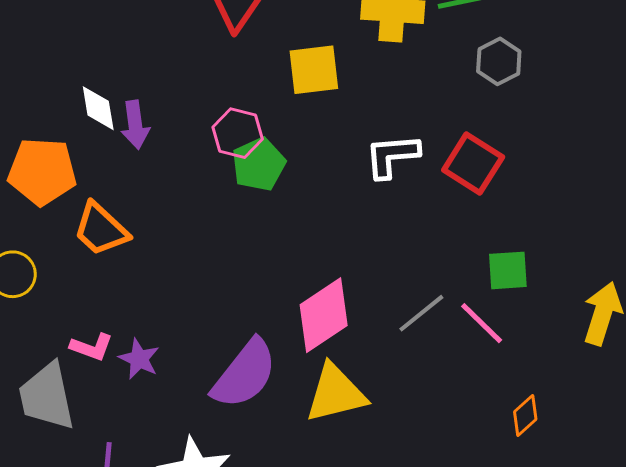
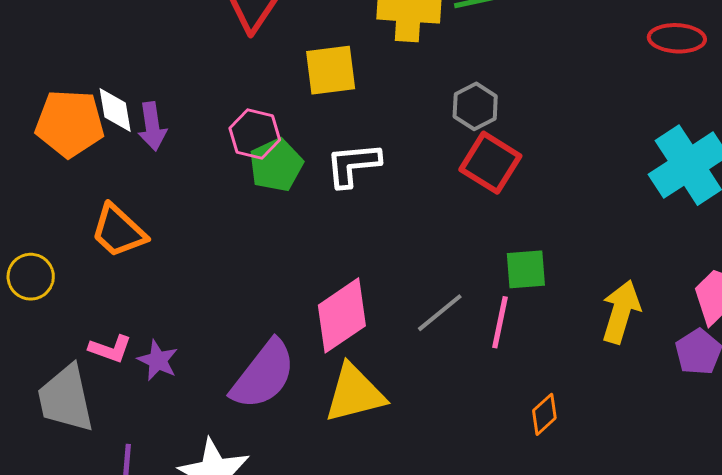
gray hexagon: (499, 61) -> (475, 106), moved
white L-shape: (392, 156) -> (353, 165), moved
orange pentagon: (42, 172) -> (70, 123), moved
pink line: (482, 323) -> (500, 322), turned 58

